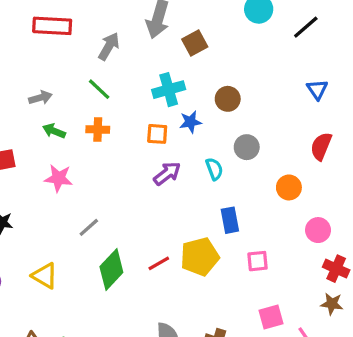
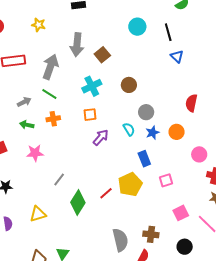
black line: (306, 27) -> (168, 32), turned -54
gray arrow: (109, 46) -> (50, 67), size x1.4
blue triangle: (317, 89) -> (177, 56), moved
gray arrow: (40, 98) -> (24, 102), moved
blue star: (190, 122) -> (152, 133), moved
yellow triangle: (45, 276) -> (38, 214), turned -36

